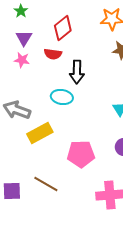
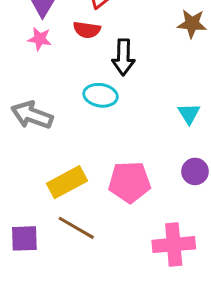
yellow rectangle: (40, 133) -> (67, 182), moved

